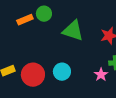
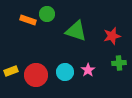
orange rectangle: (25, 20) -> (28, 20), turned 42
pink star: (101, 75) -> (88, 70), moved

